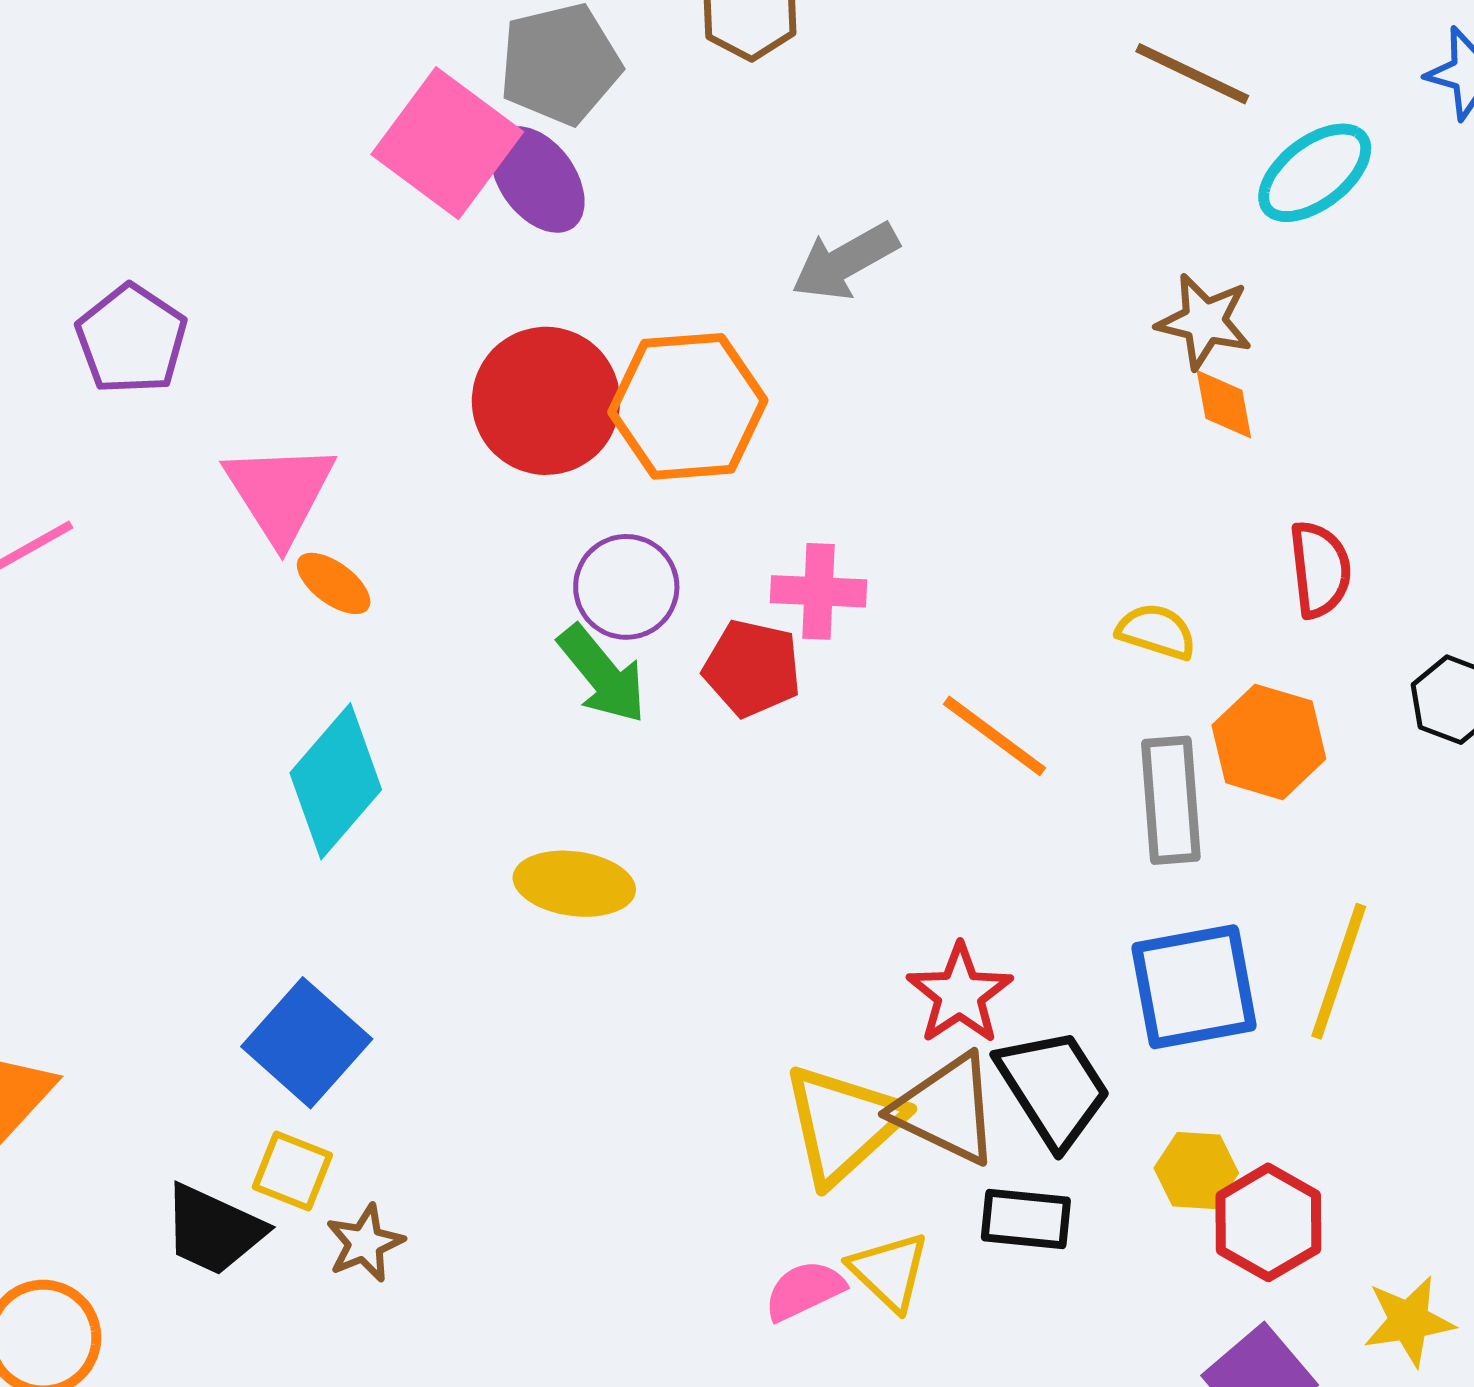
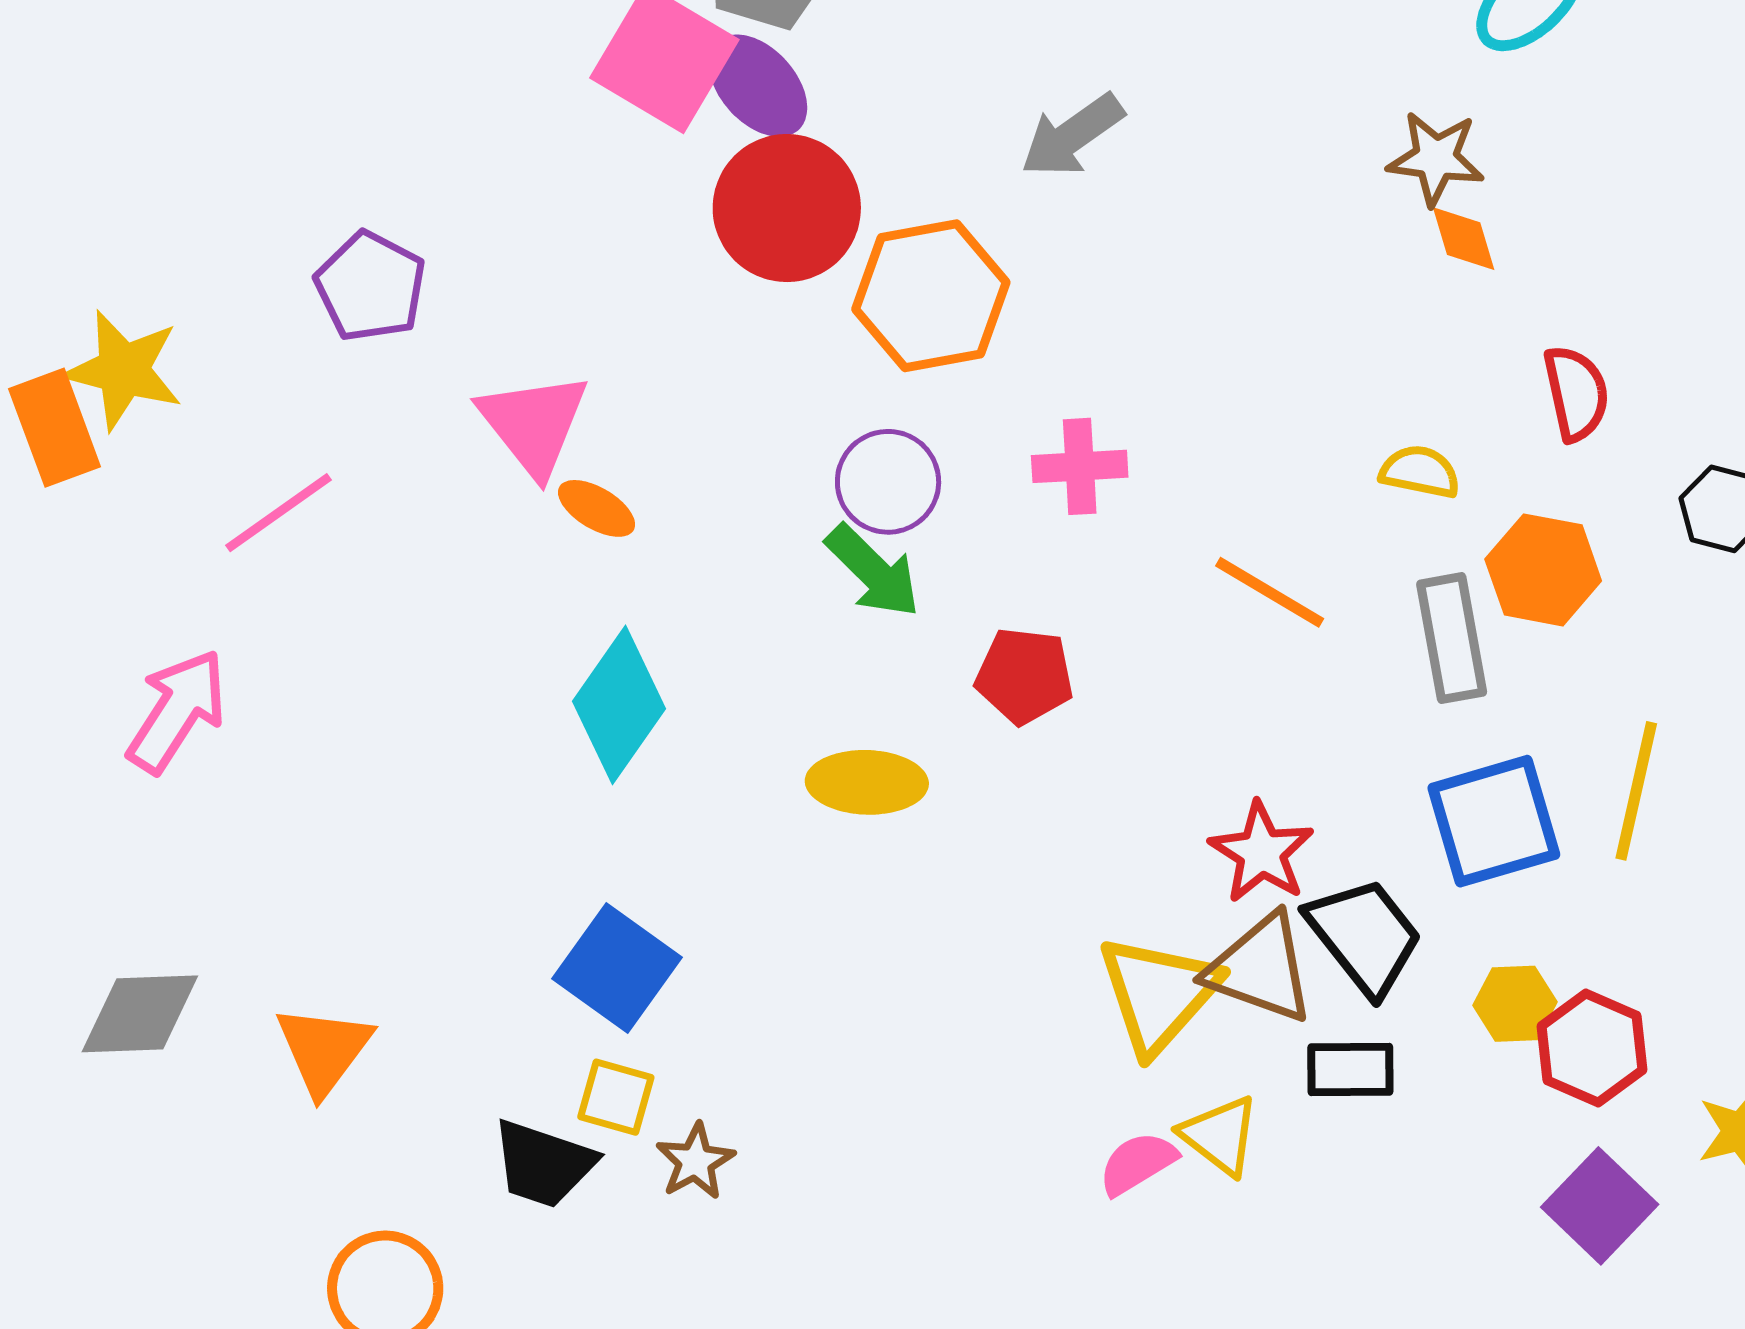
red circle: (546, 401) -> (787, 208), moved
red pentagon: (752, 668) -> (1024, 676), moved

